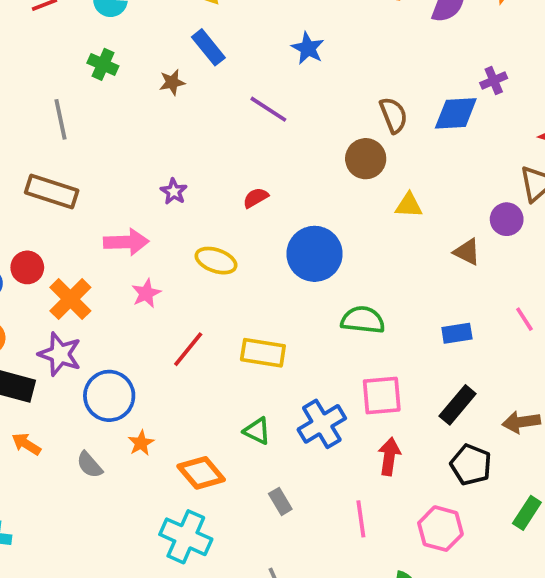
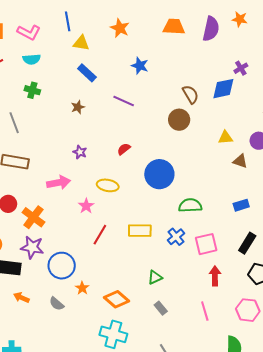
brown star: (172, 82) -> (78, 107), moved
yellow triangle: (409, 205) -> (226, 138), moved
pink star: (146, 293) -> (86, 206), moved
blue cross: (322, 424) -> (176, 237), moved, size x0.7
green triangle: (257, 431) -> (155, 277), moved, turned -42

